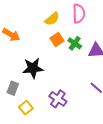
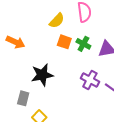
orange square: (57, 39) -> (64, 42), turned -32
purple cross: (58, 99) -> (90, 80), moved

